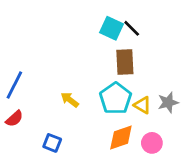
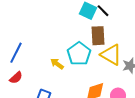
cyan pentagon: (115, 98) -> (79, 54), moved
yellow triangle: (142, 105) -> (111, 55), moved, size x1.6

